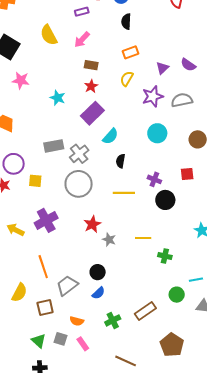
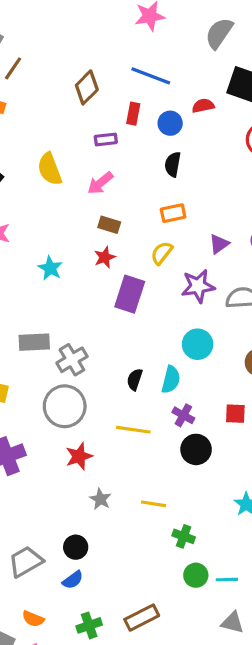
purple rectangle: (92, 113) -> (130, 294), moved, turned -35
cyan semicircle: (110, 136) -> (171, 380), moved, turned -36
red star: (92, 224) -> (79, 456), moved
green circle: (177, 295) -> (196, 575), moved

